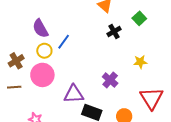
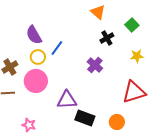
yellow star: (140, 62) -> (137, 56), moved
purple cross: (110, 80) -> (95, 65), moved
red triangle: (151, 98) -> (134, 92), moved, turned 45

